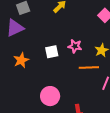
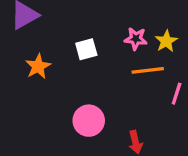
pink star: (75, 46) -> (136, 39), moved

